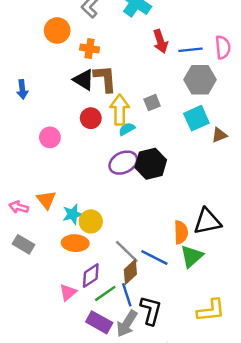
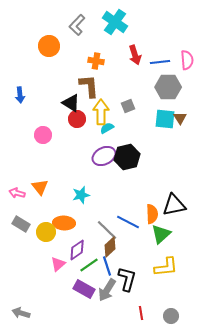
orange cross: (90, 49) -> (96, 61), moved
black triangle: (84, 80) -> (71, 103), moved
cyan square: (196, 118) -> (165, 119), turned 30
brown triangle: (219, 135) -> (180, 118), moved, turned -40
cyan star: (73, 214) -> (81, 195), moved
yellow circle: (91, 221) -> (46, 232), moved
blue line: (154, 257) -> (128, 222), moved
yellow L-shape: (211, 310) -> (166, 267), moved

